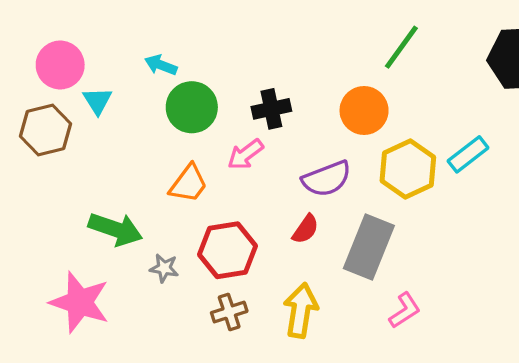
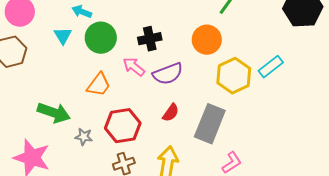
cyan triangle: (98, 101) -> (63, 36), moved
pink arrow: (245, 154) -> (134, 67), turned 75
purple semicircle: (327, 179) -> (168, 74), moved

